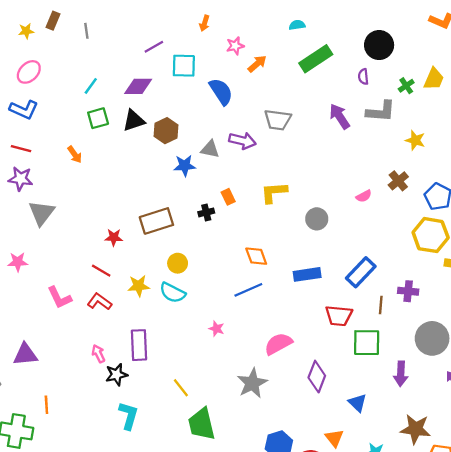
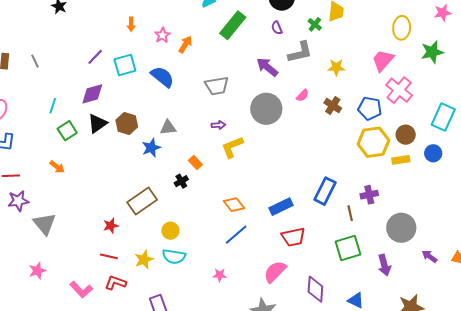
purple arrow: (242, 141) -> (218, 125), moved, size x0.6
pink semicircle: (364, 196) -> (303, 95), moved
gray circle: (317, 219) -> (266, 109), moved, size x1.6
red trapezoid: (339, 316) -> (293, 237), moved

